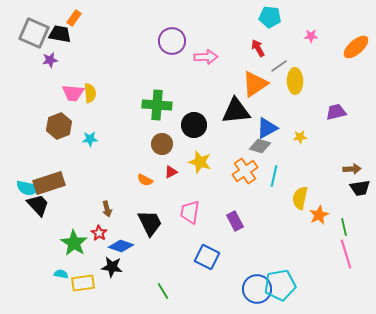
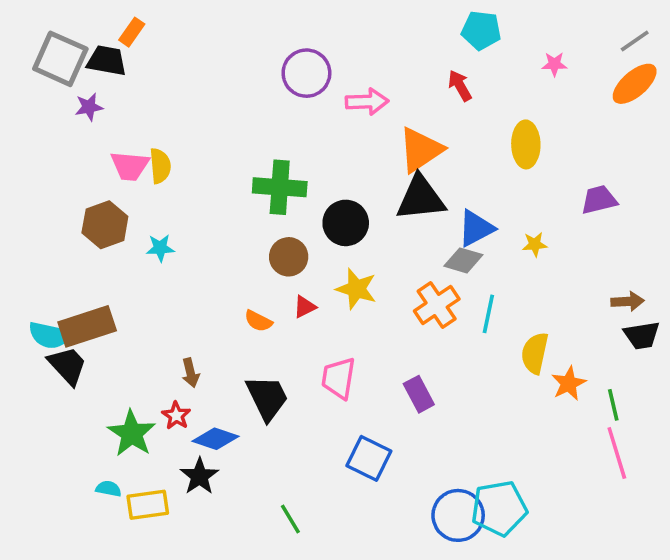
gray line: (279, 66) -> (635, 41), moved
orange triangle: (255, 84) -> (421, 150), moved
black star: (112, 267) -> (199, 476), turned 30

